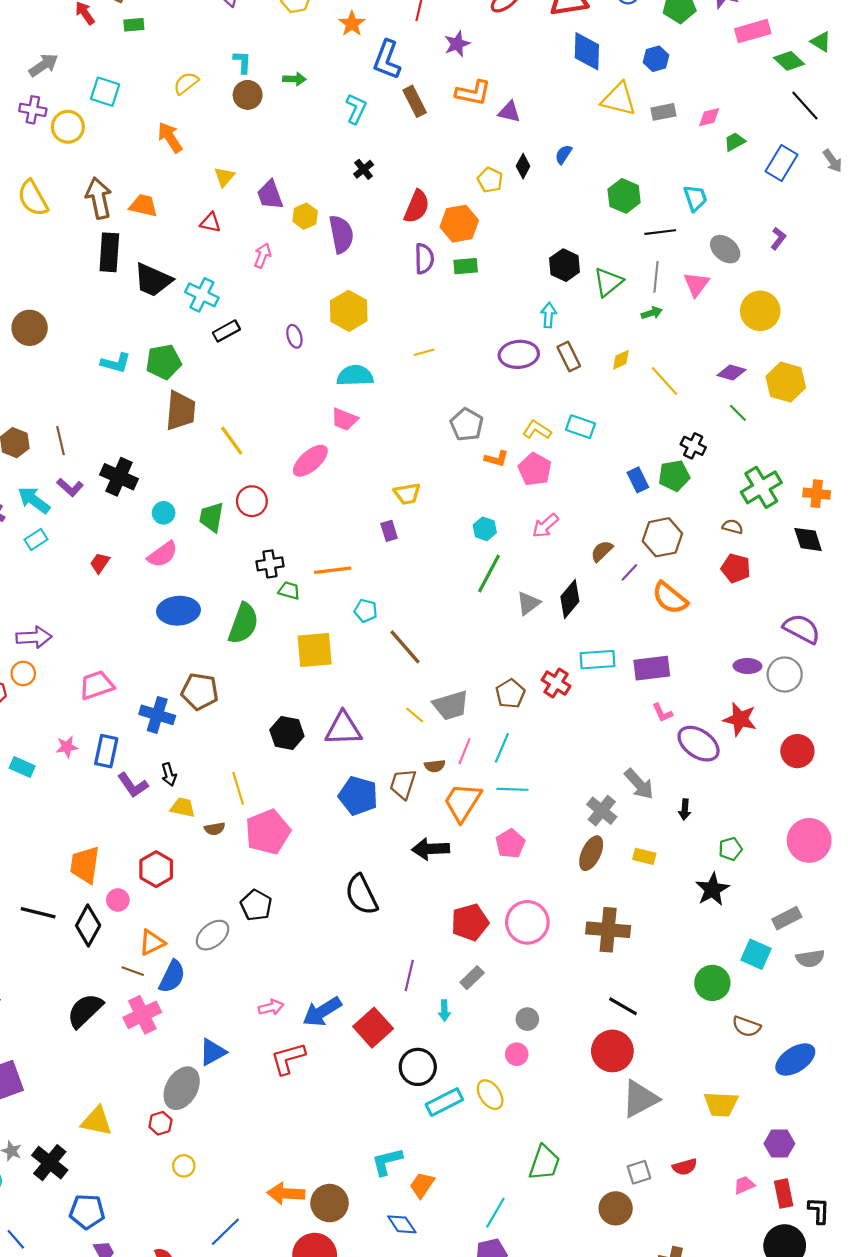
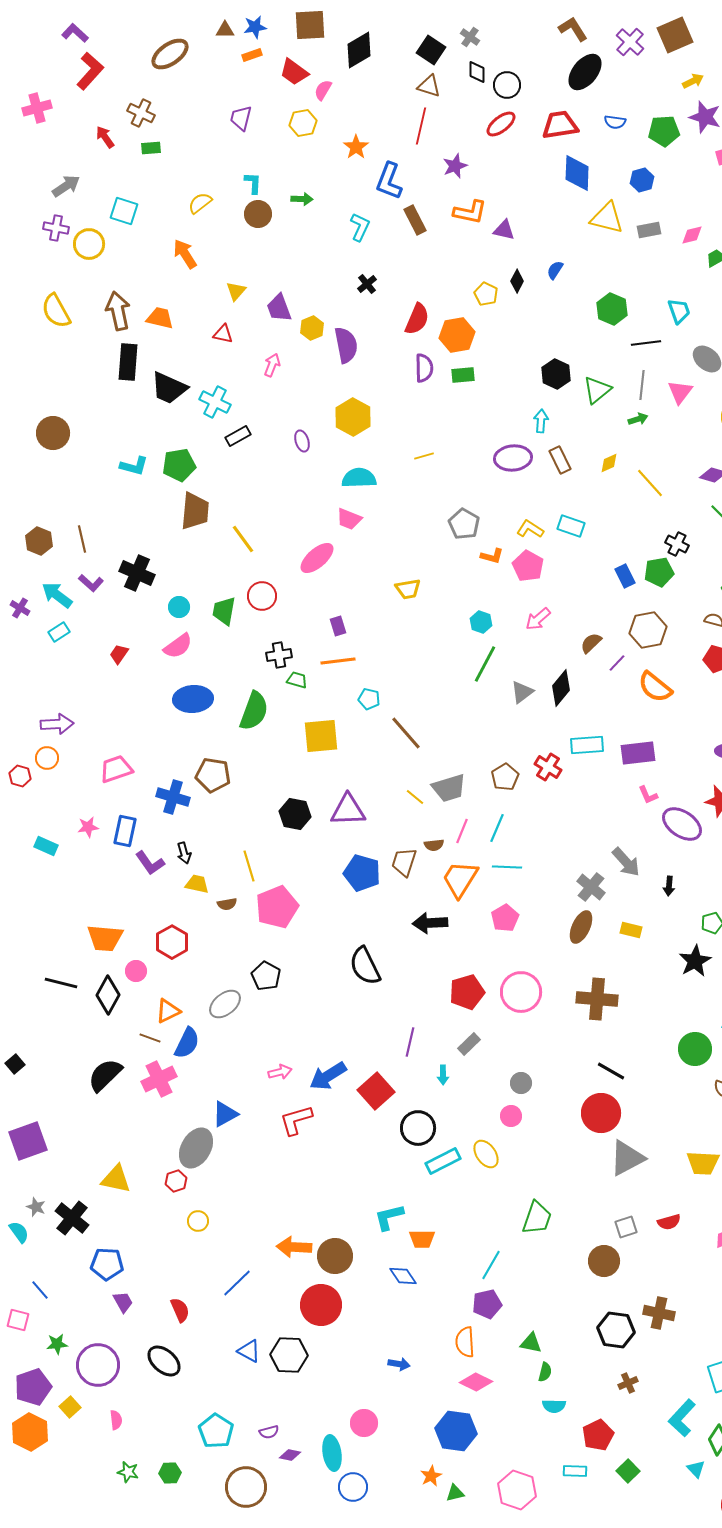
purple rectangle: (389, 531) -> (338, 626), moved
orange trapezoid: (85, 865) -> (105, 938), turned -93
orange trapezoid: (422, 1185) -> (422, 1239), turned -124

